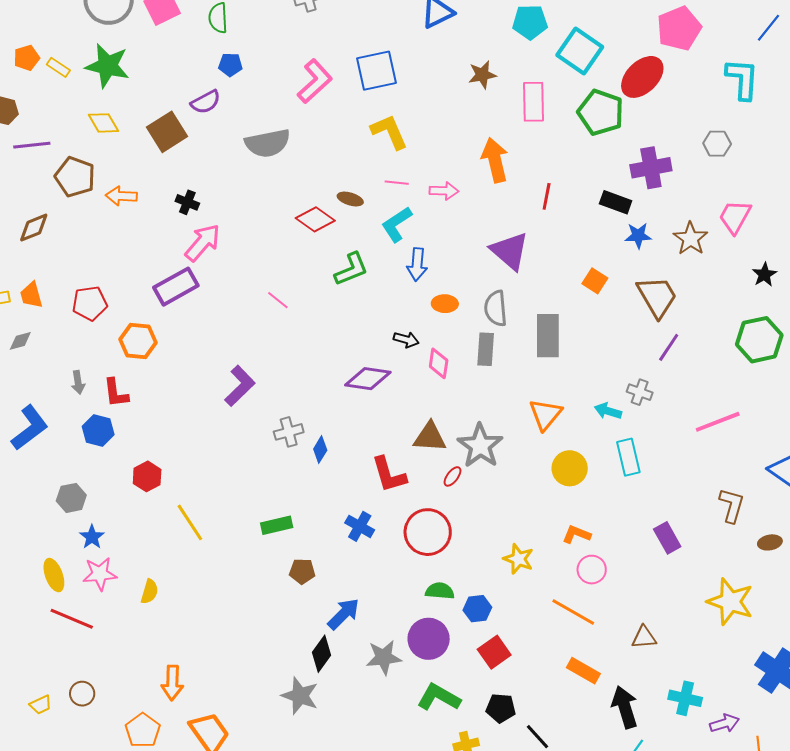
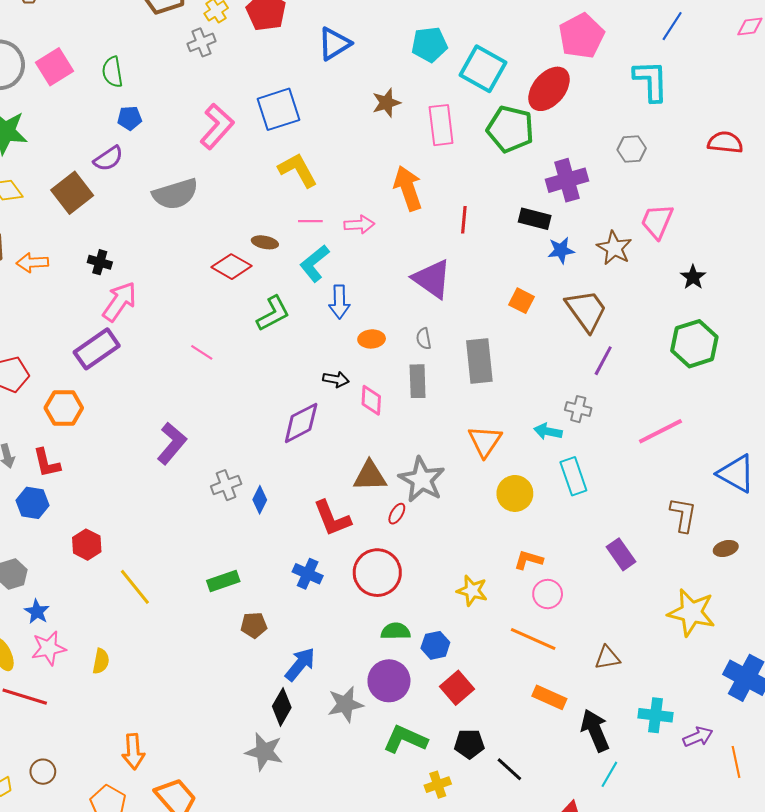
gray semicircle: (496, 308) -> (424, 339), size x0.6
purple diamond: (368, 379) -> (301, 423), turned -30

